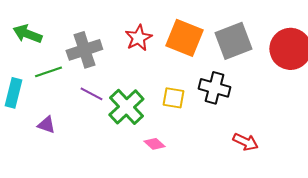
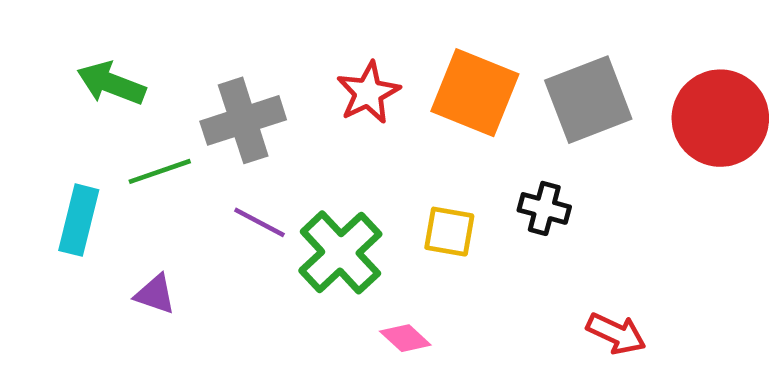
black cross: (214, 88) -> (544, 208), size x0.7

